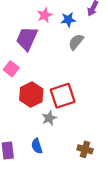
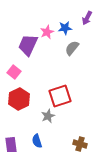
pink star: (45, 15) -> (47, 32), moved
red hexagon: (31, 95) -> (19, 99), moved

